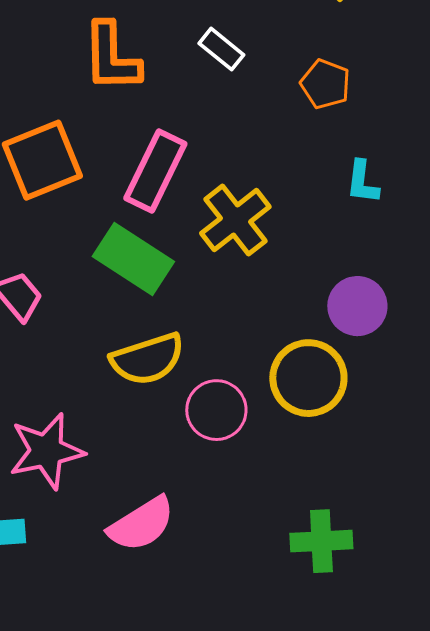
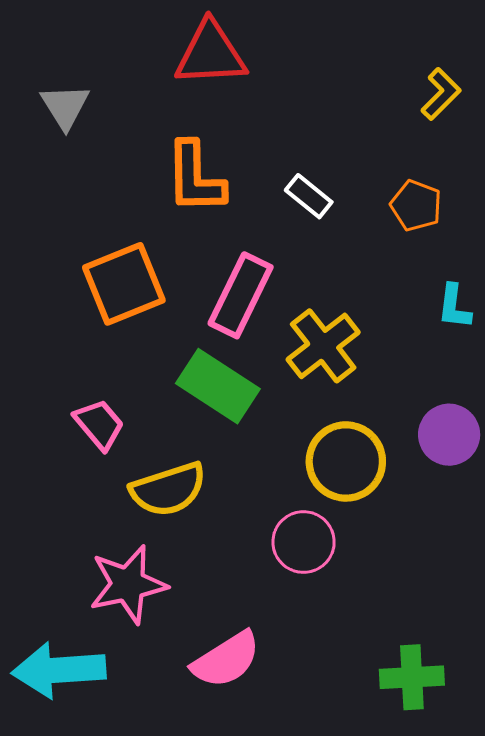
white rectangle: (221, 49) -> (309, 196), moved
yellow semicircle: (147, 359) -> (168, 489), moved
yellow circle: (308, 378) -> (346, 461), moved

